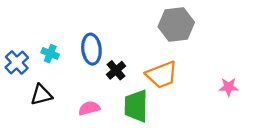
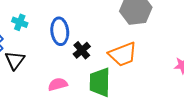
cyan cross: (50, 54) -> (20, 22), moved
black triangle: (41, 95) -> (15, 60), moved, turned -40

